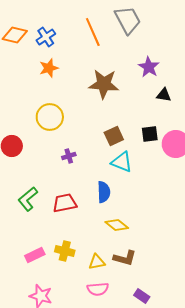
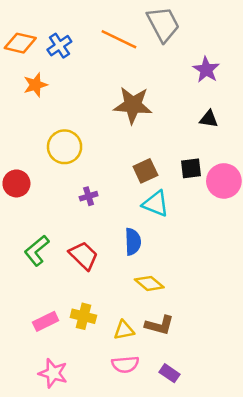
orange line: (93, 32) -> (119, 39), turned -40
purple star: (149, 67) -> (206, 70), moved
orange star: (49, 68) -> (35, 85), moved
red trapezoid: (65, 203) -> (83, 256), turned 55
purple rectangle: (142, 296) -> (170, 373), moved

